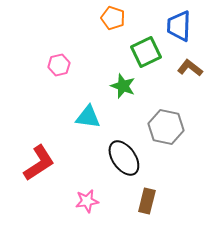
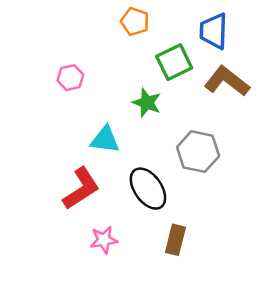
brown L-shape: (190, 68) -> (227, 81), size x1.5
red L-shape: (39, 163) -> (81, 189), moved

